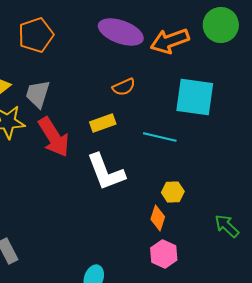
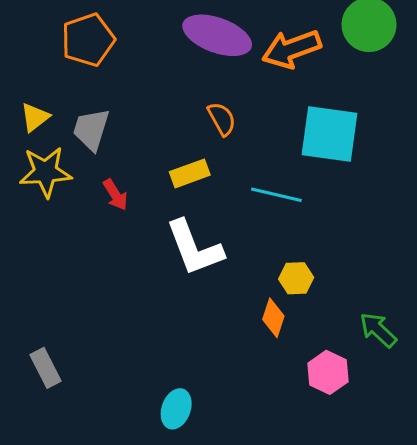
orange semicircle: (124, 87) -> (222, 119), turned -95
red arrow: (54, 137) -> (115, 195), size x0.5
pink hexagon: (164, 254) -> (328, 372), moved

